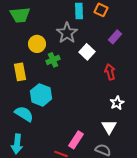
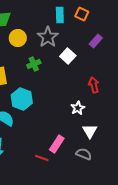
yellow circle: (37, 44) -> (18, 38), moved
red arrow: (110, 72) -> (94, 85), moved
white star: (117, 103) -> (78, 108), moved

